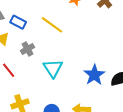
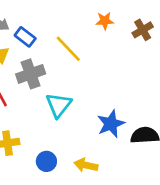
gray cross: (27, 49) -> (31, 74), size x1.5

